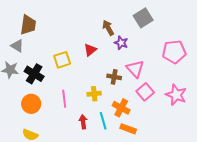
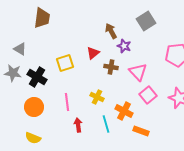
brown trapezoid: (28, 25) -> (42, 18), moved
brown cross: (114, 77) -> (111, 67), moved
yellow cross: (94, 94) -> (97, 97), turned 32
red arrow: (83, 122) -> (78, 125), moved
orange rectangle: (128, 129) -> (141, 131), moved

